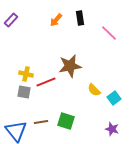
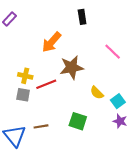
orange arrow: (56, 20) -> (52, 42), moved, size x1.5
pink line: (109, 33) -> (113, 52), moved
green square: (66, 121) -> (78, 121), moved
purple star: (112, 129) -> (120, 121), moved

